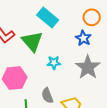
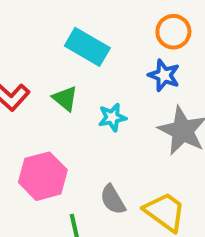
green triangle: (32, 41) -> (65, 98), size x0.6
cyan star: (54, 63) -> (112, 117), moved

